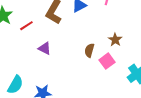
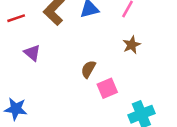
brown star: (115, 40) -> (132, 45), moved

